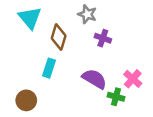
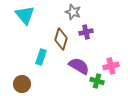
brown diamond: (59, 37) -> (61, 39), moved
purple cross: (103, 38) -> (86, 32), turned -32
pink cross: (133, 79) -> (111, 66), turned 35

